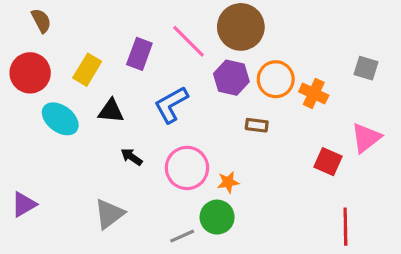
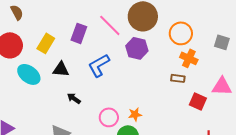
orange circle: (276, 79) -> (181, 33), moved
brown rectangle: (257, 125) -> (178, 78), moved
pink triangle: (366, 138) -> (222, 86), turned 40
pink circle: (187, 168) -> (109, 117), moved, size x0.7

